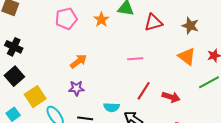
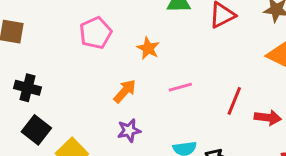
orange star: (101, 20) -> (148, 48), moved
pink line: (135, 59) -> (180, 87), moved
red line: (144, 91) -> (234, 101), moved

